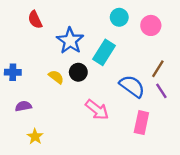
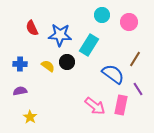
red semicircle: (35, 20) -> (32, 28), moved
blue star: (70, 41) -> (60, 35), turned -30
blue cross: (13, 72) -> (20, 64), moved
purple line: (161, 91) -> (138, 89), moved
pink arrow: (97, 110) -> (95, 106), moved

